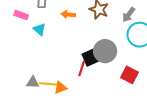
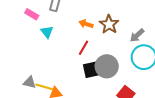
orange arrow: (68, 14) -> (86, 24), moved
red line: (82, 68) -> (83, 48), moved

